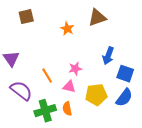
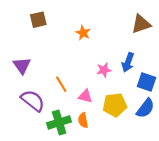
brown triangle: (97, 18) -> (141, 24), moved
pink star: (75, 69) -> (104, 70), moved

